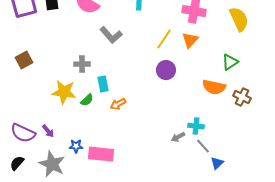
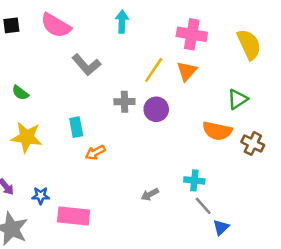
gray cross: (82, 64) -> (124, 102), moved
green semicircle: (87, 100) -> (20, 93), moved, turned 80
gray arrow: (178, 137) -> (150, 194), moved
blue star: (76, 146) -> (41, 196), moved

